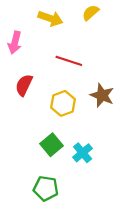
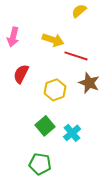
yellow arrow: (50, 18) -> (53, 40), moved
red line: (69, 61) -> (76, 56), moved

